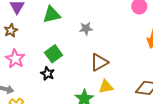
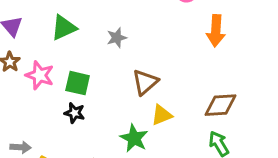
green square: (54, 54) -> (78, 83), turned -30
pink star: (15, 59) -> (40, 75), moved

